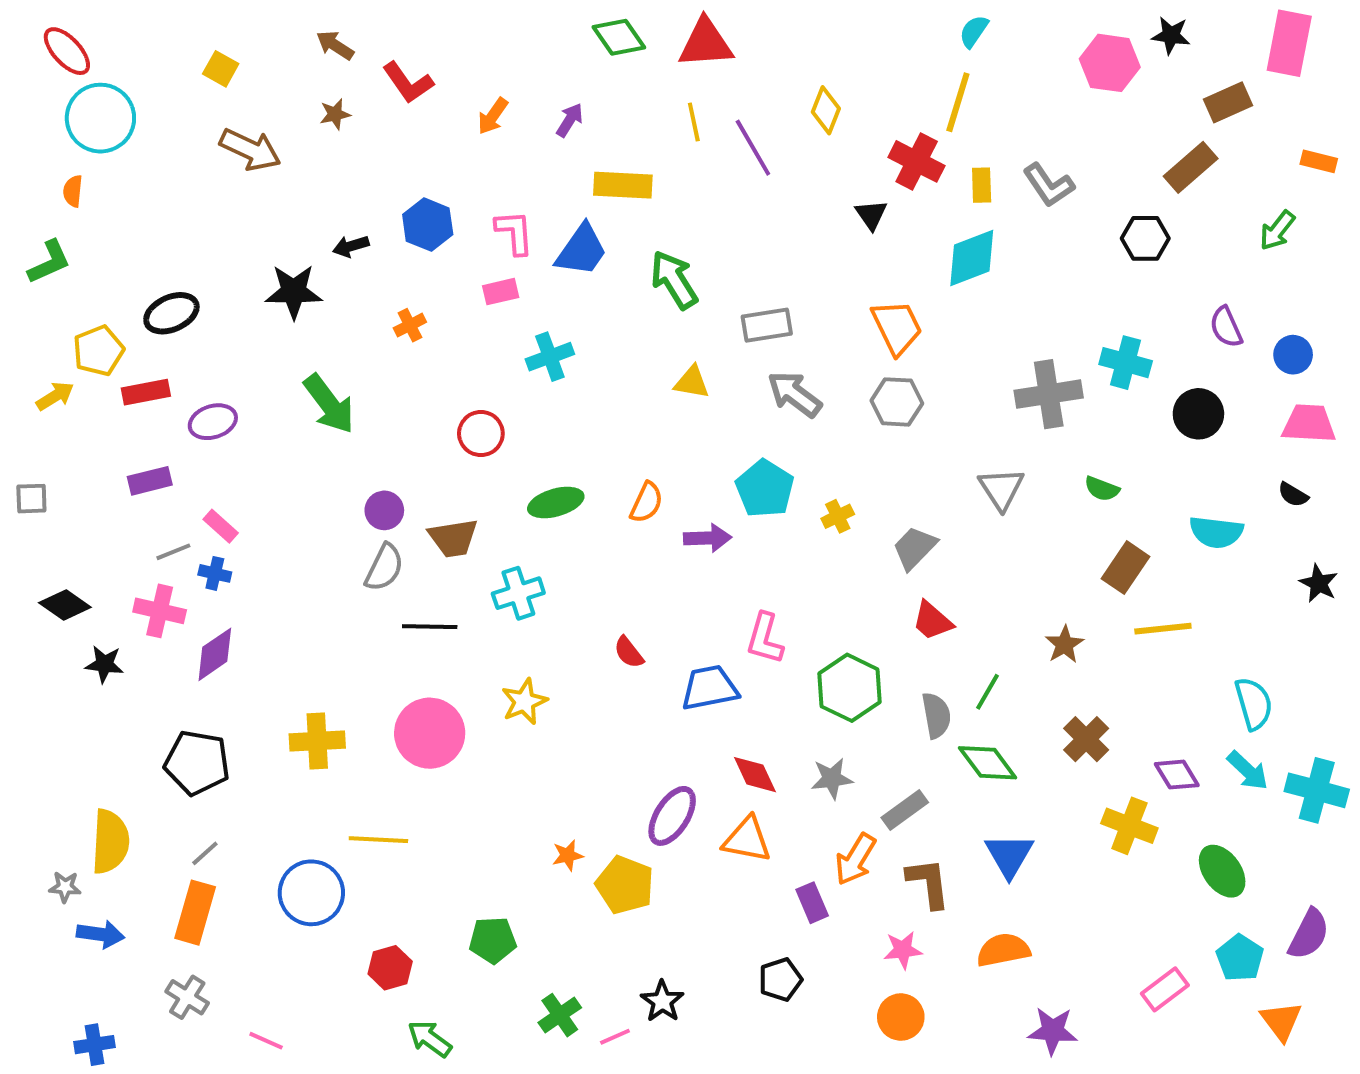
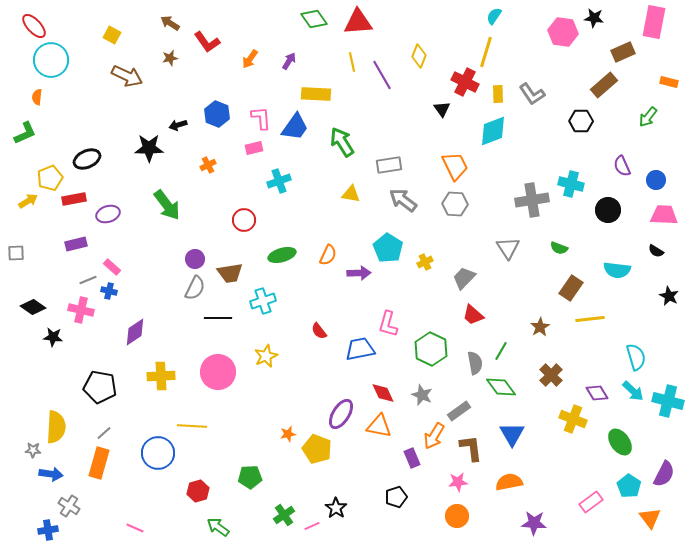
purple diamond: (215, 654) -> (135, 332), moved
gray star: (832, 778) -> (422, 395), turned 30
gray cross: (187, 997) -> (69, 506), moved

